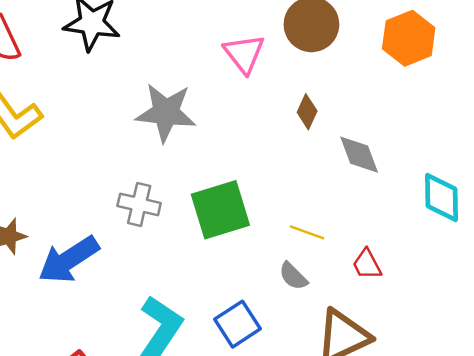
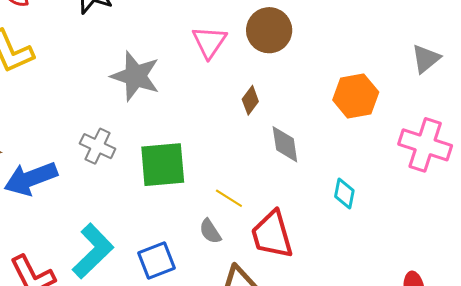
orange hexagon: (409, 38) -> (356, 96), moved
cyan diamond: (442, 197) -> (344, 194), size x0.7
red trapezoid: (367, 264) -> (272, 235), size x1.8

